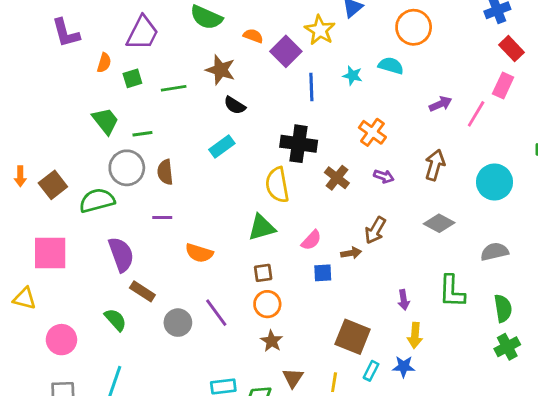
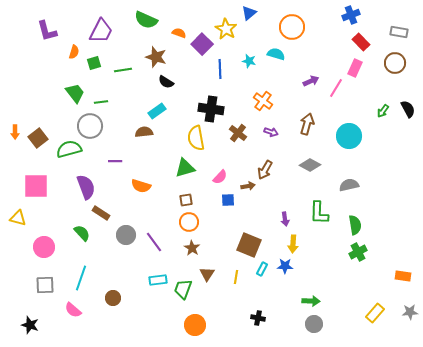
brown semicircle: (165, 172) -> (144, 132), moved, turned 90
purple line: (216, 313) -> (154, 242), moved

